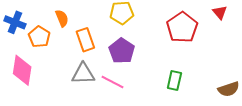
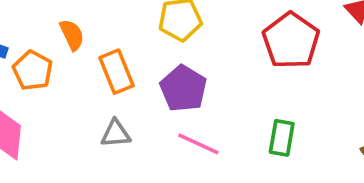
gray triangle: (83, 74) -> (116, 134), size x0.7
pink line: (112, 82) -> (198, 144), moved

